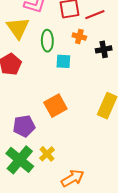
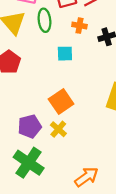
green ellipse: (47, 41) -> (44, 20), moved
yellow cross: (47, 154) -> (58, 129), moved

